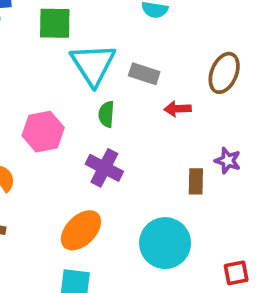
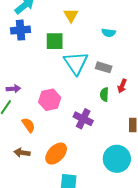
red arrow: (178, 109) -> (122, 86), turned -64
green semicircle: (106, 114) -> (104, 94), moved
orange ellipse: (81, 230) -> (56, 154), moved

